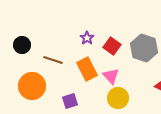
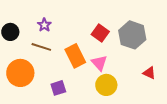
purple star: (87, 38) -> (44, 25), moved

